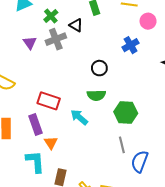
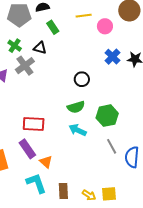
blue cross: (131, 45) -> (112, 57), moved
black circle: (99, 68) -> (82, 79), moved
cyan arrow: (79, 117) -> (78, 130), moved

